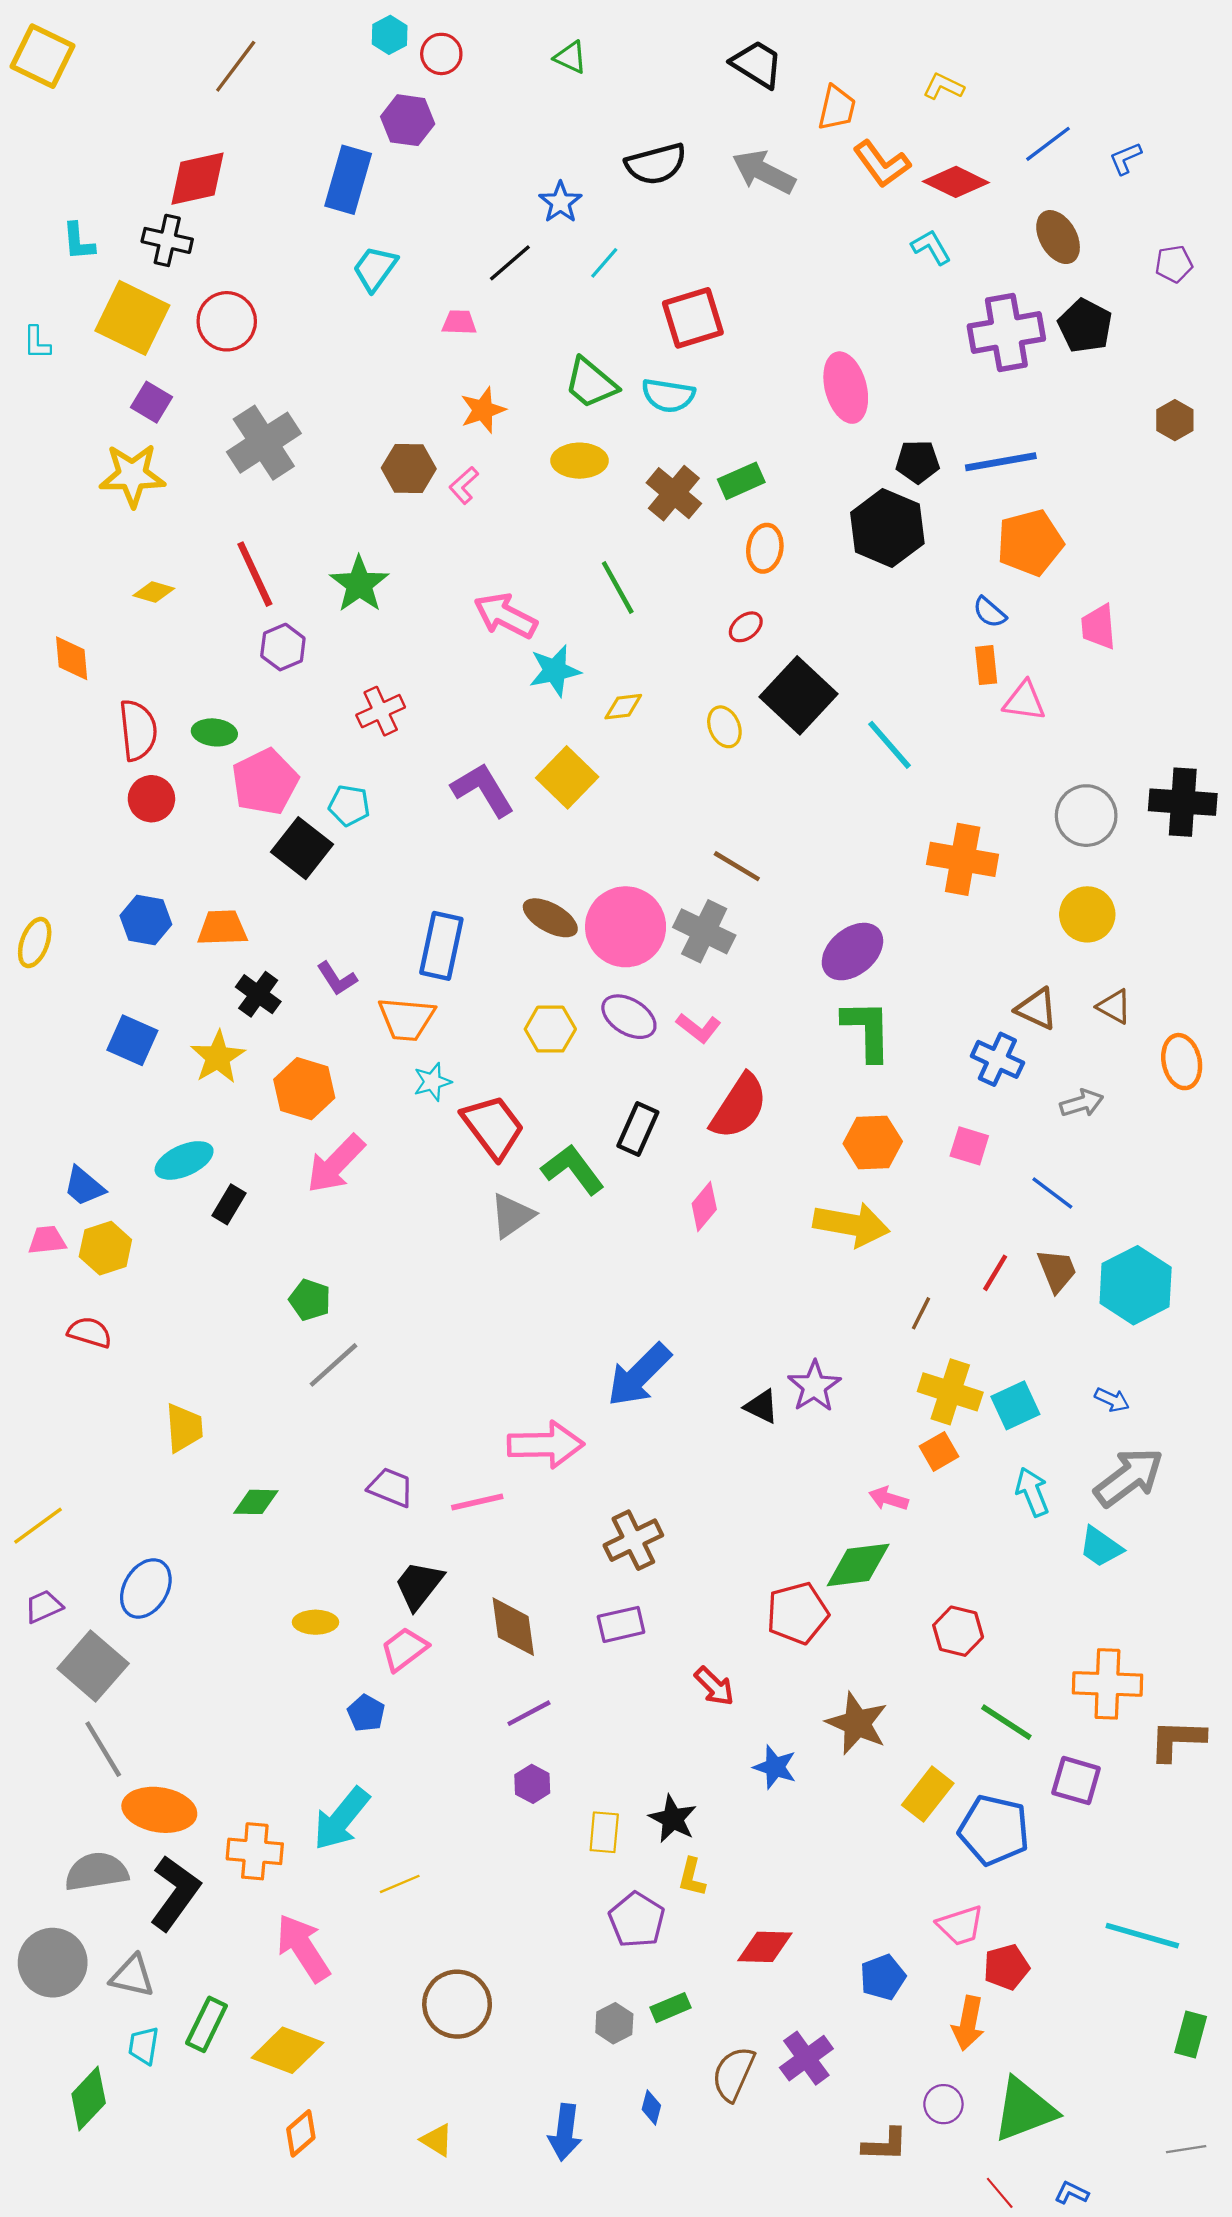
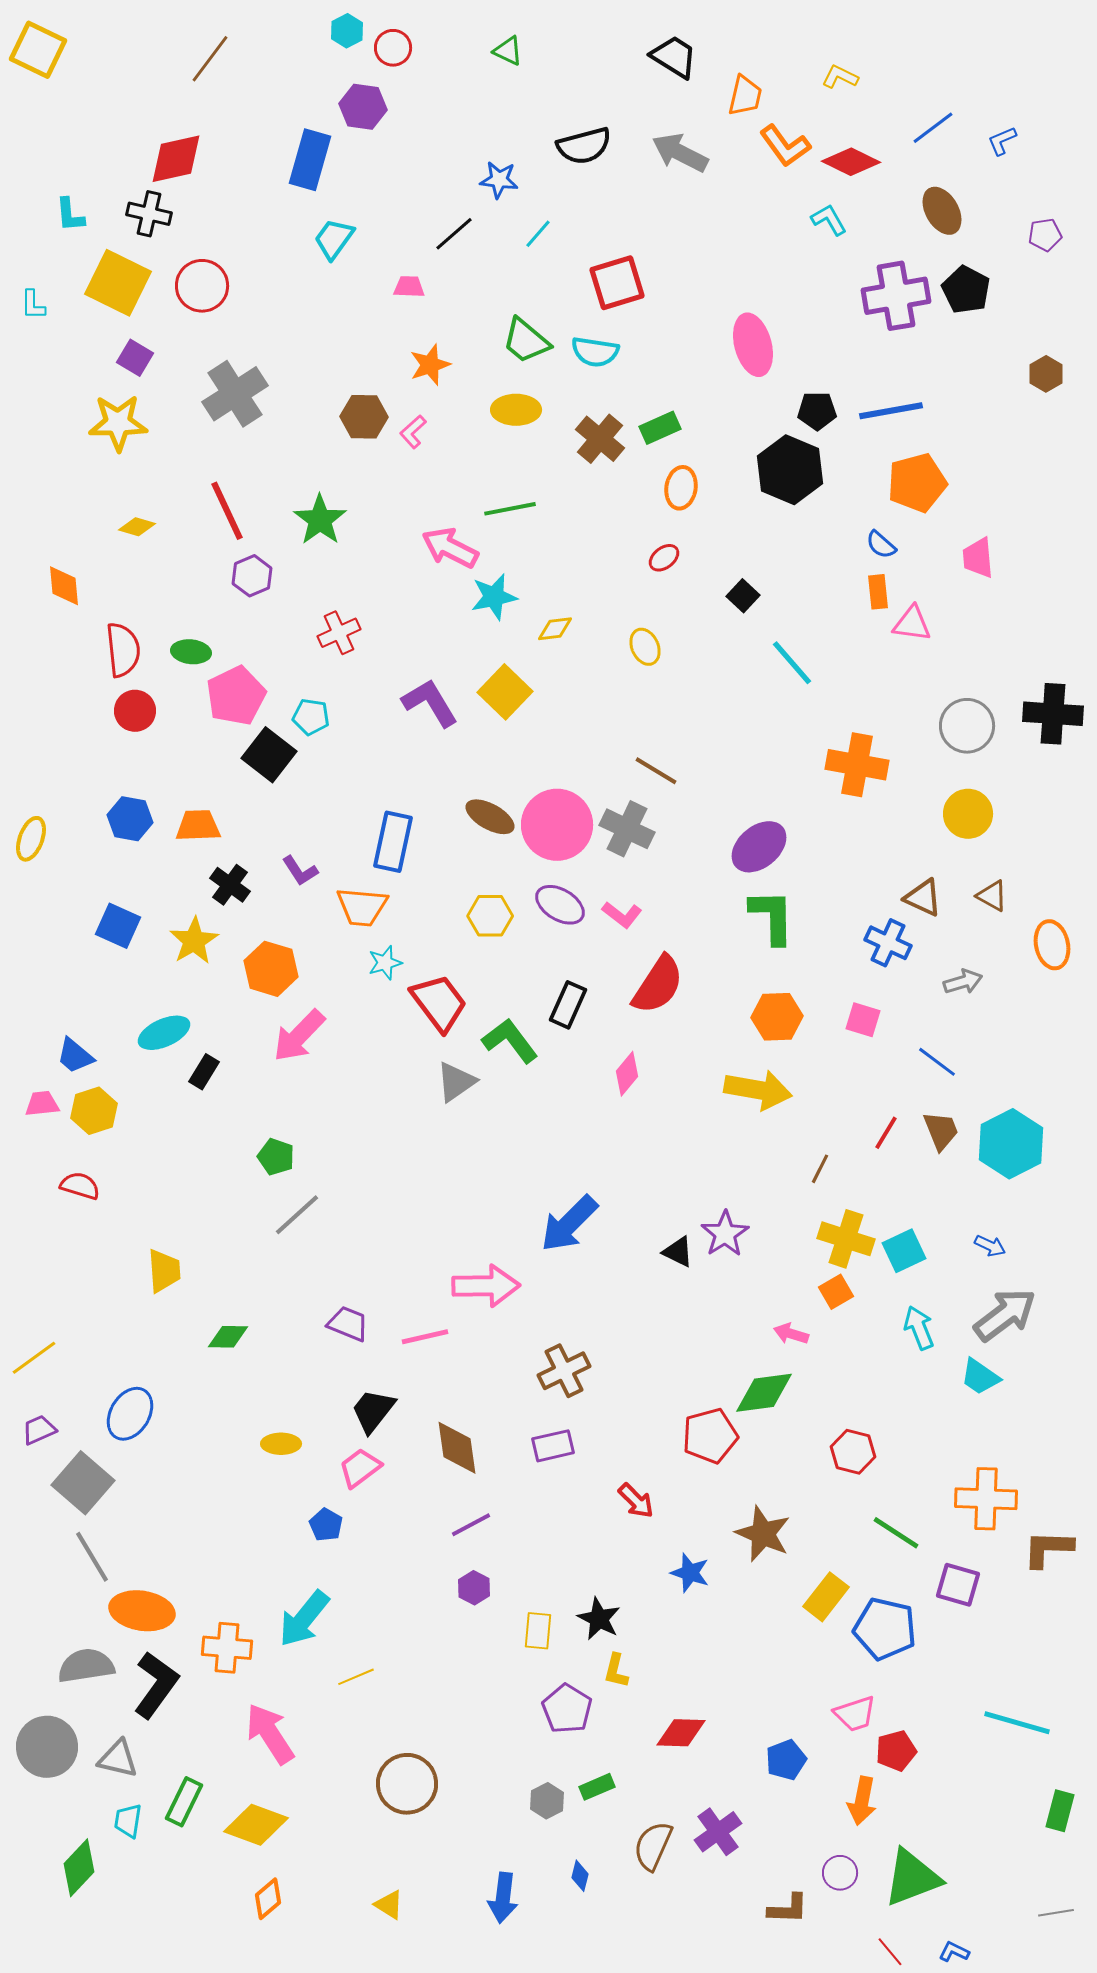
blue star: (560, 202) -> (499, 180), turned -30
green line: (618, 588) -> (510, 509), moved, turned -72
black square: (799, 695) -> (743, 596), moved, size x0.5

